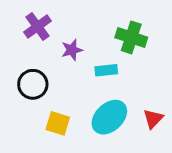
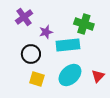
cyan rectangle: (106, 70) -> (68, 45), size x1.6
black circle: (33, 84) -> (31, 54), moved

